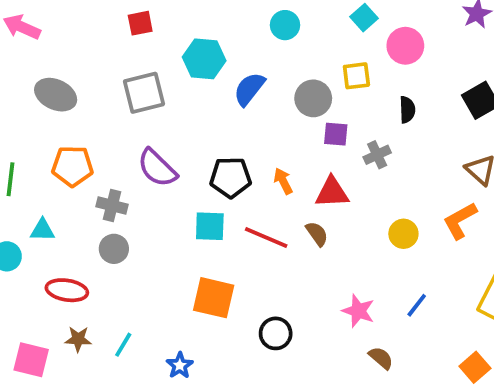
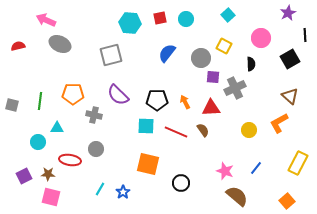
red square: (140, 23) -> (160, 18), moved
pink circle: (405, 46) -> (261, 38), moved
cyan hexagon: (204, 59) -> (130, 23), moved
yellow square: (356, 76) -> (224, 46), turned 35
gray ellipse: (56, 95) -> (60, 44), moved
gray cross: (377, 155) -> (235, 88), size x1.5
gray circle: (114, 249) -> (96, 149), moved
brown star: (78, 339) -> (48, 174), moved
brown semicircle: (381, 358) -> (237, 196), size x1.6
blue star: (180, 365) -> (123, 192), moved

